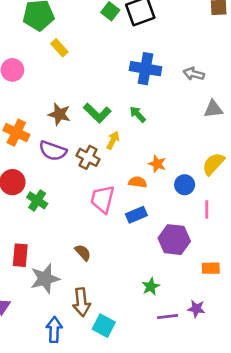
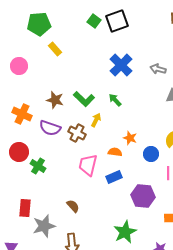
blue cross: (145, 69) -> (121, 65), turned 35
green star: (151, 286) -> (125, 232), size x1.6

